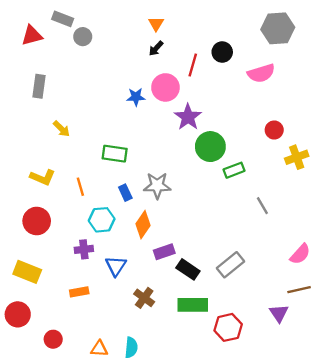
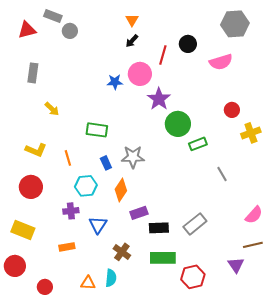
black rectangle: (188, 269) -> (159, 228), turned -36
cyan semicircle: (131, 347) -> (111, 278), moved
orange triangle: (99, 349) -> (88, 283), moved

